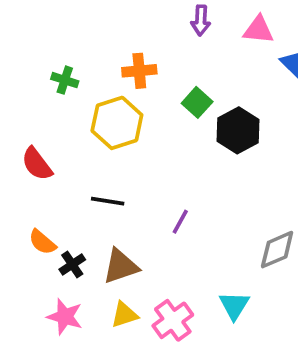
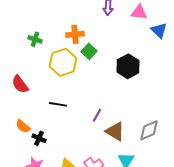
green square: (197, 102) -> (89, 51), moved
black cross: (72, 264) -> (39, 138), turned -32
brown triangle: (121, 266) -> (115, 131), moved, turned 50

